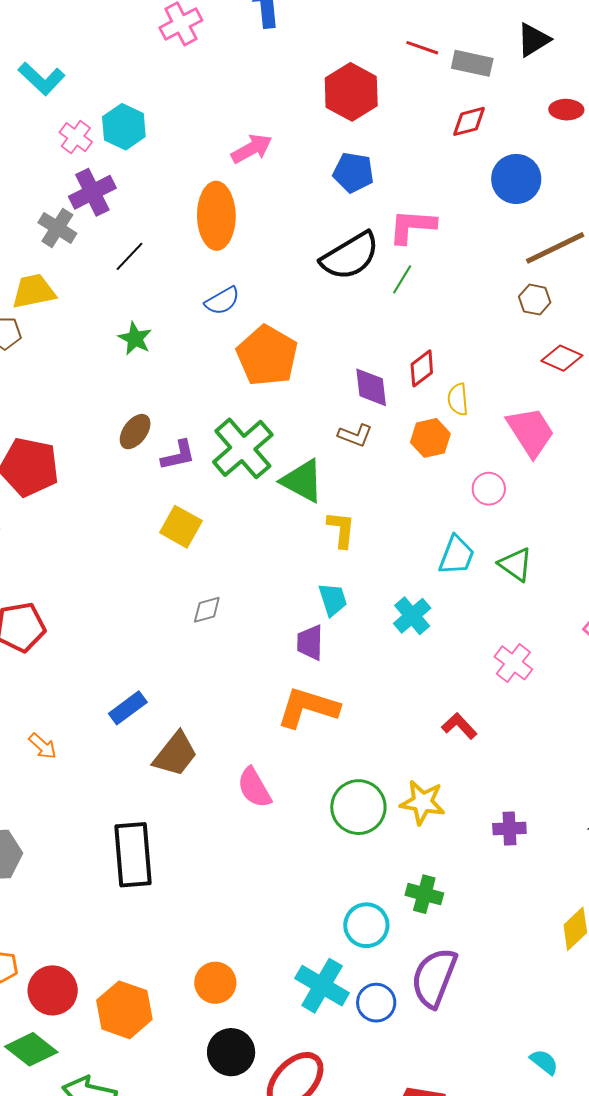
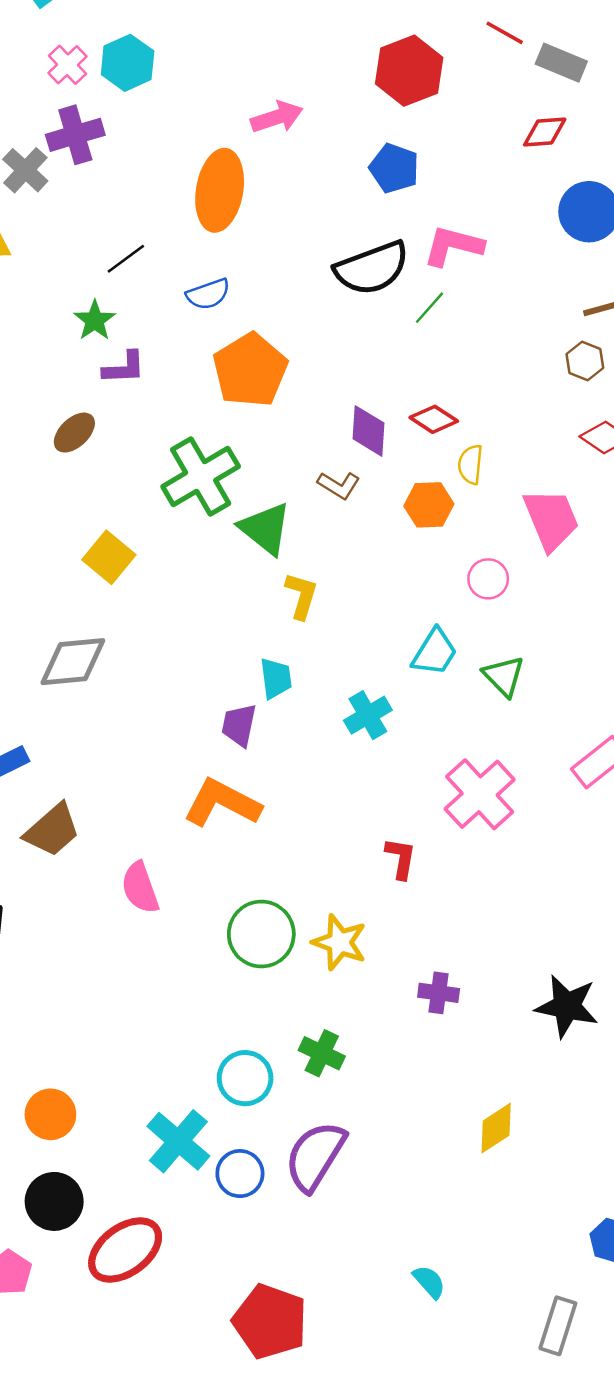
black line: (129, 256) -> (126, 259), moved
red diamond: (422, 368) -> (434, 419), turned 60
purple L-shape: (178, 455) -> (124, 368), moved
gray diamond: (207, 610) -> (73, 662), moved, size x1.8
pink cross: (513, 663) -> (480, 794), size x1.5
red L-shape: (459, 726) -> (401, 858), turned 42

